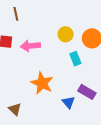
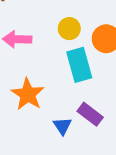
cyan rectangle: (75, 59) -> (79, 65), size x1.6

